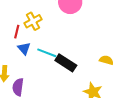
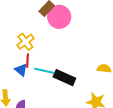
red line: (17, 32) -> (28, 61), moved

